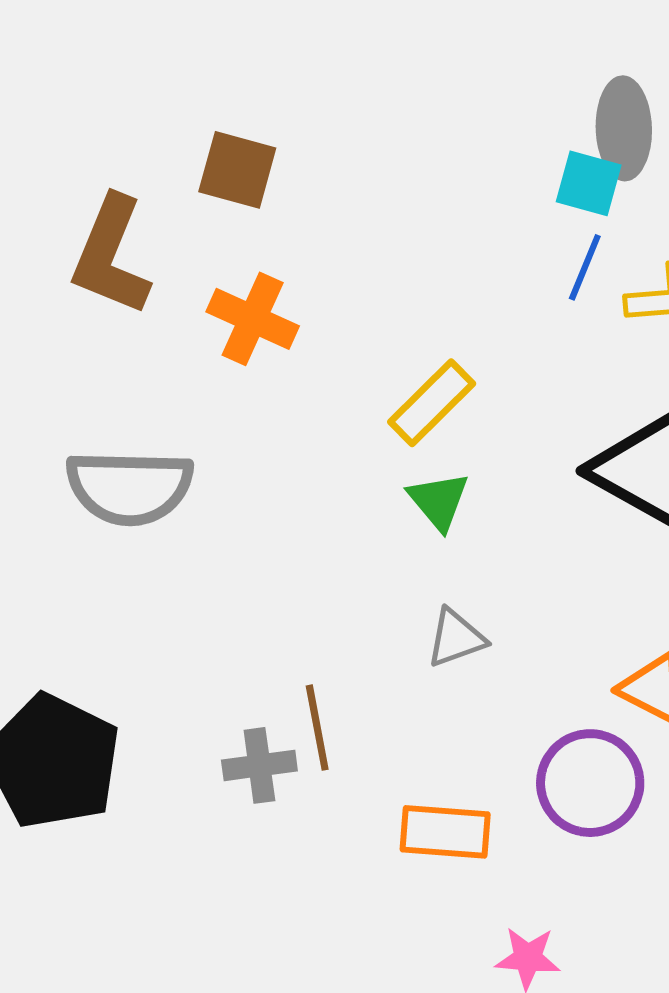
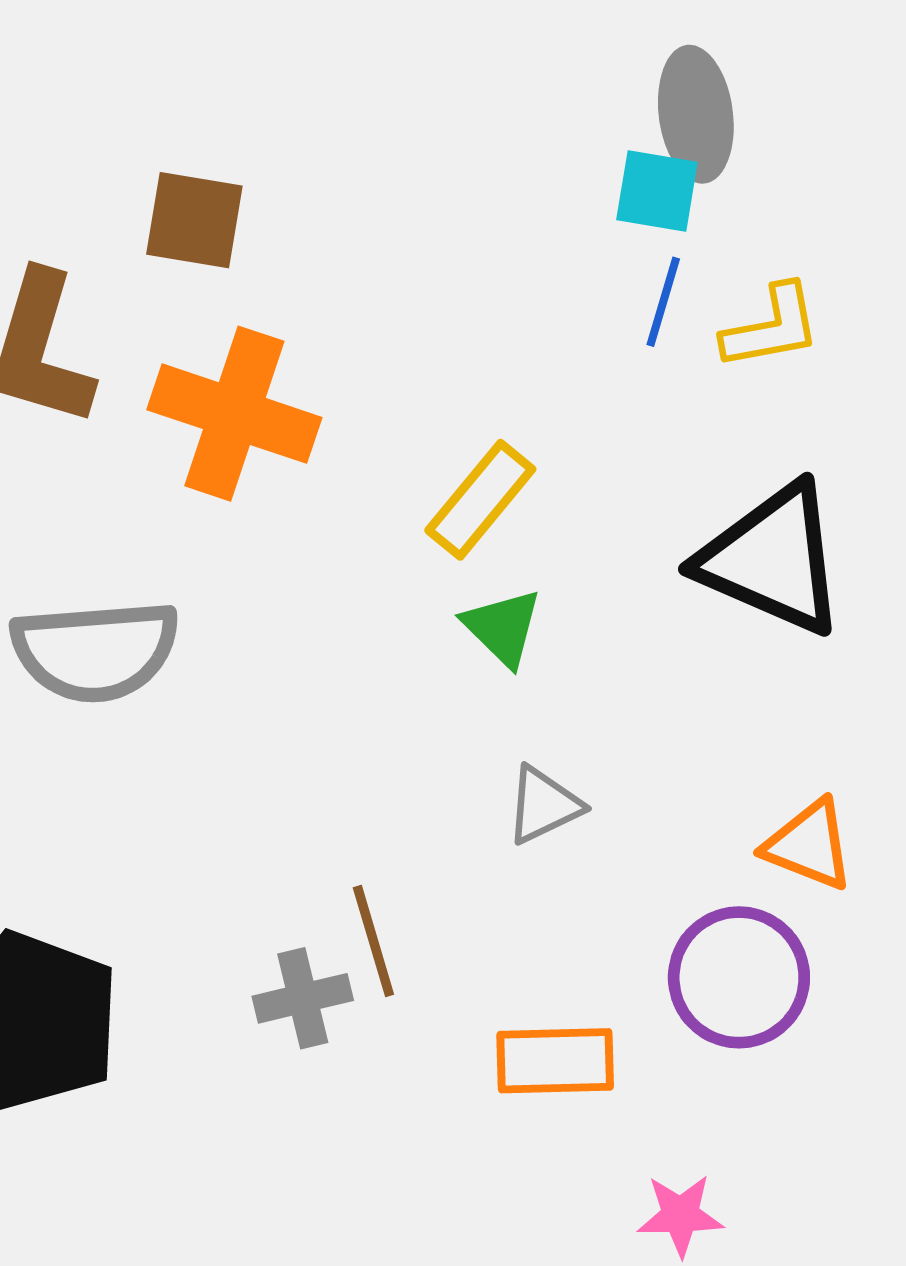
orange cross: (253, 319) -> (234, 414), size x1.4

